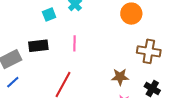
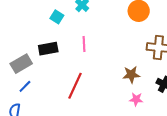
cyan square: (49, 15) -> (57, 17), turned -32

